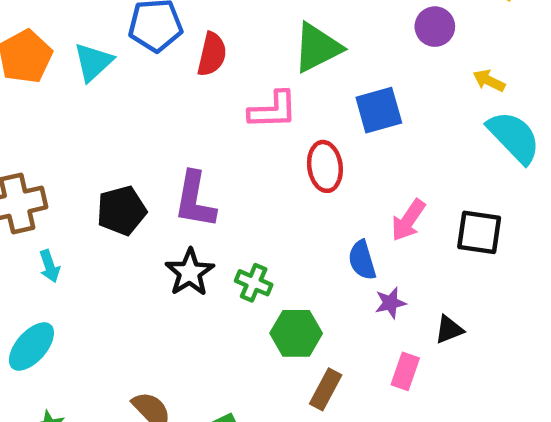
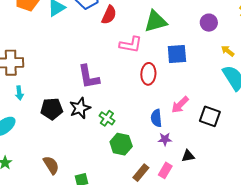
purple L-shape: (195, 200) -> (89, 77), turned -32
black pentagon: (121, 211) -> (52, 109), moved
brown rectangle: (326, 389) -> (141, 173), moved

